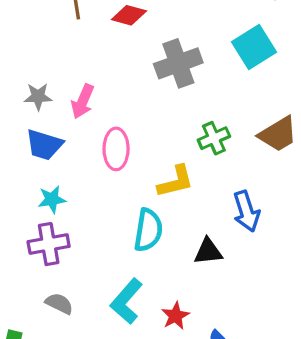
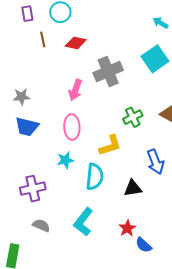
pink arrow: (83, 101) -> (75, 90), moved
cyan star: (52, 199) -> (65, 160), moved
red star: (175, 316) -> (127, 228), moved

